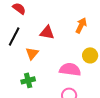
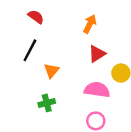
orange arrow: (81, 25) -> (90, 24), moved
red triangle: (47, 32) -> (97, 54), moved, turned -42

